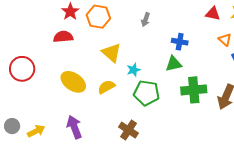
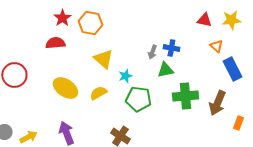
gray arrow: (146, 20) -> (152, 52), moved

